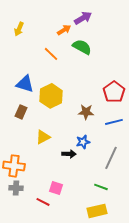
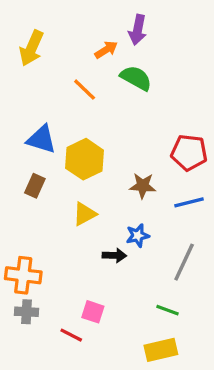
purple arrow: (83, 18) -> (138, 30), turned 132
yellow arrow: (19, 29) -> (32, 48), size x1.5
red pentagon: (114, 92) -> (189, 153), turned -30
yellow triangle: (43, 137) -> (85, 214), moved

